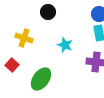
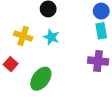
cyan star: (65, 45) -> (51, 37), moved

